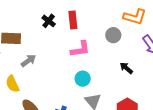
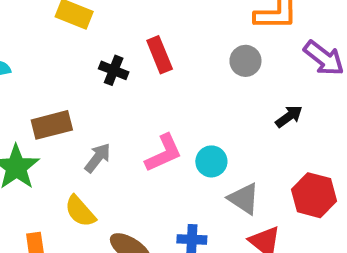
pink L-shape: (80, 49) -> (164, 153), moved
black arrow: (126, 68) -> (289, 116), turned 120

